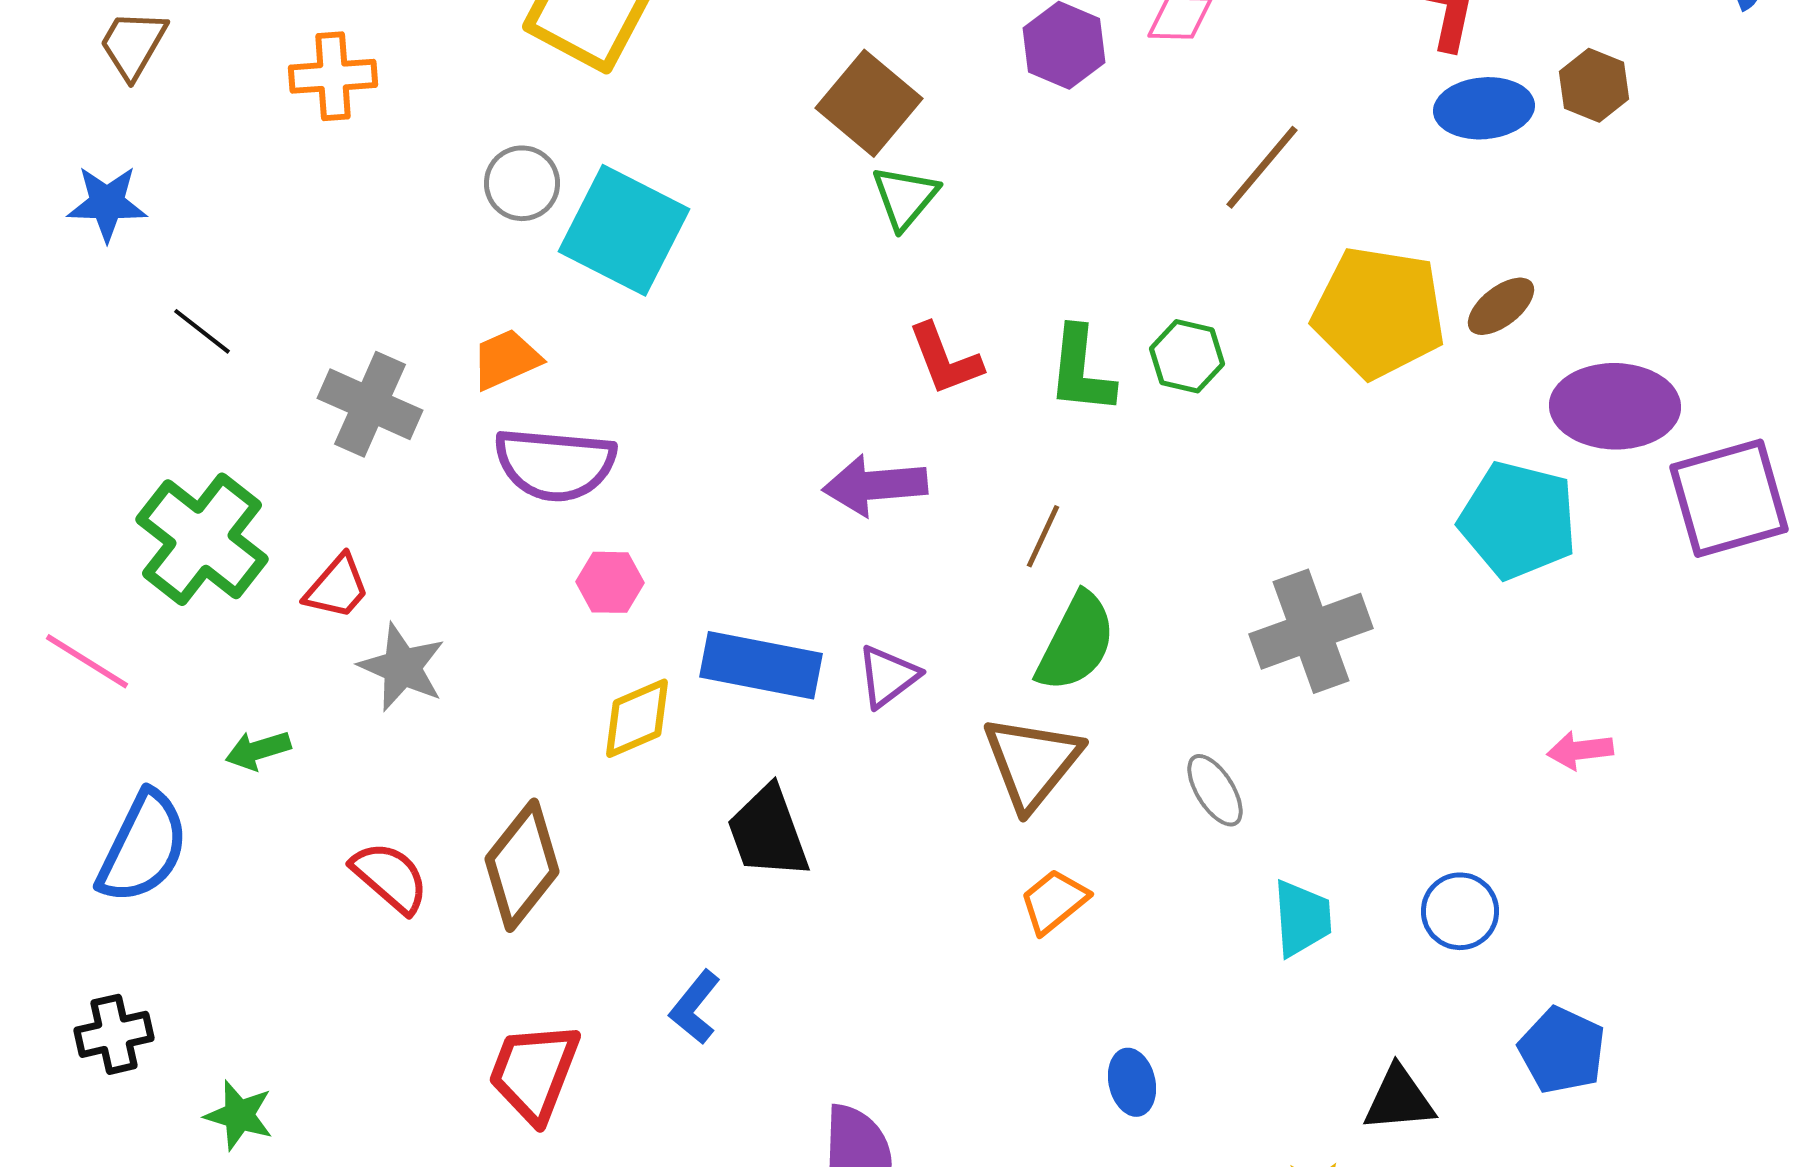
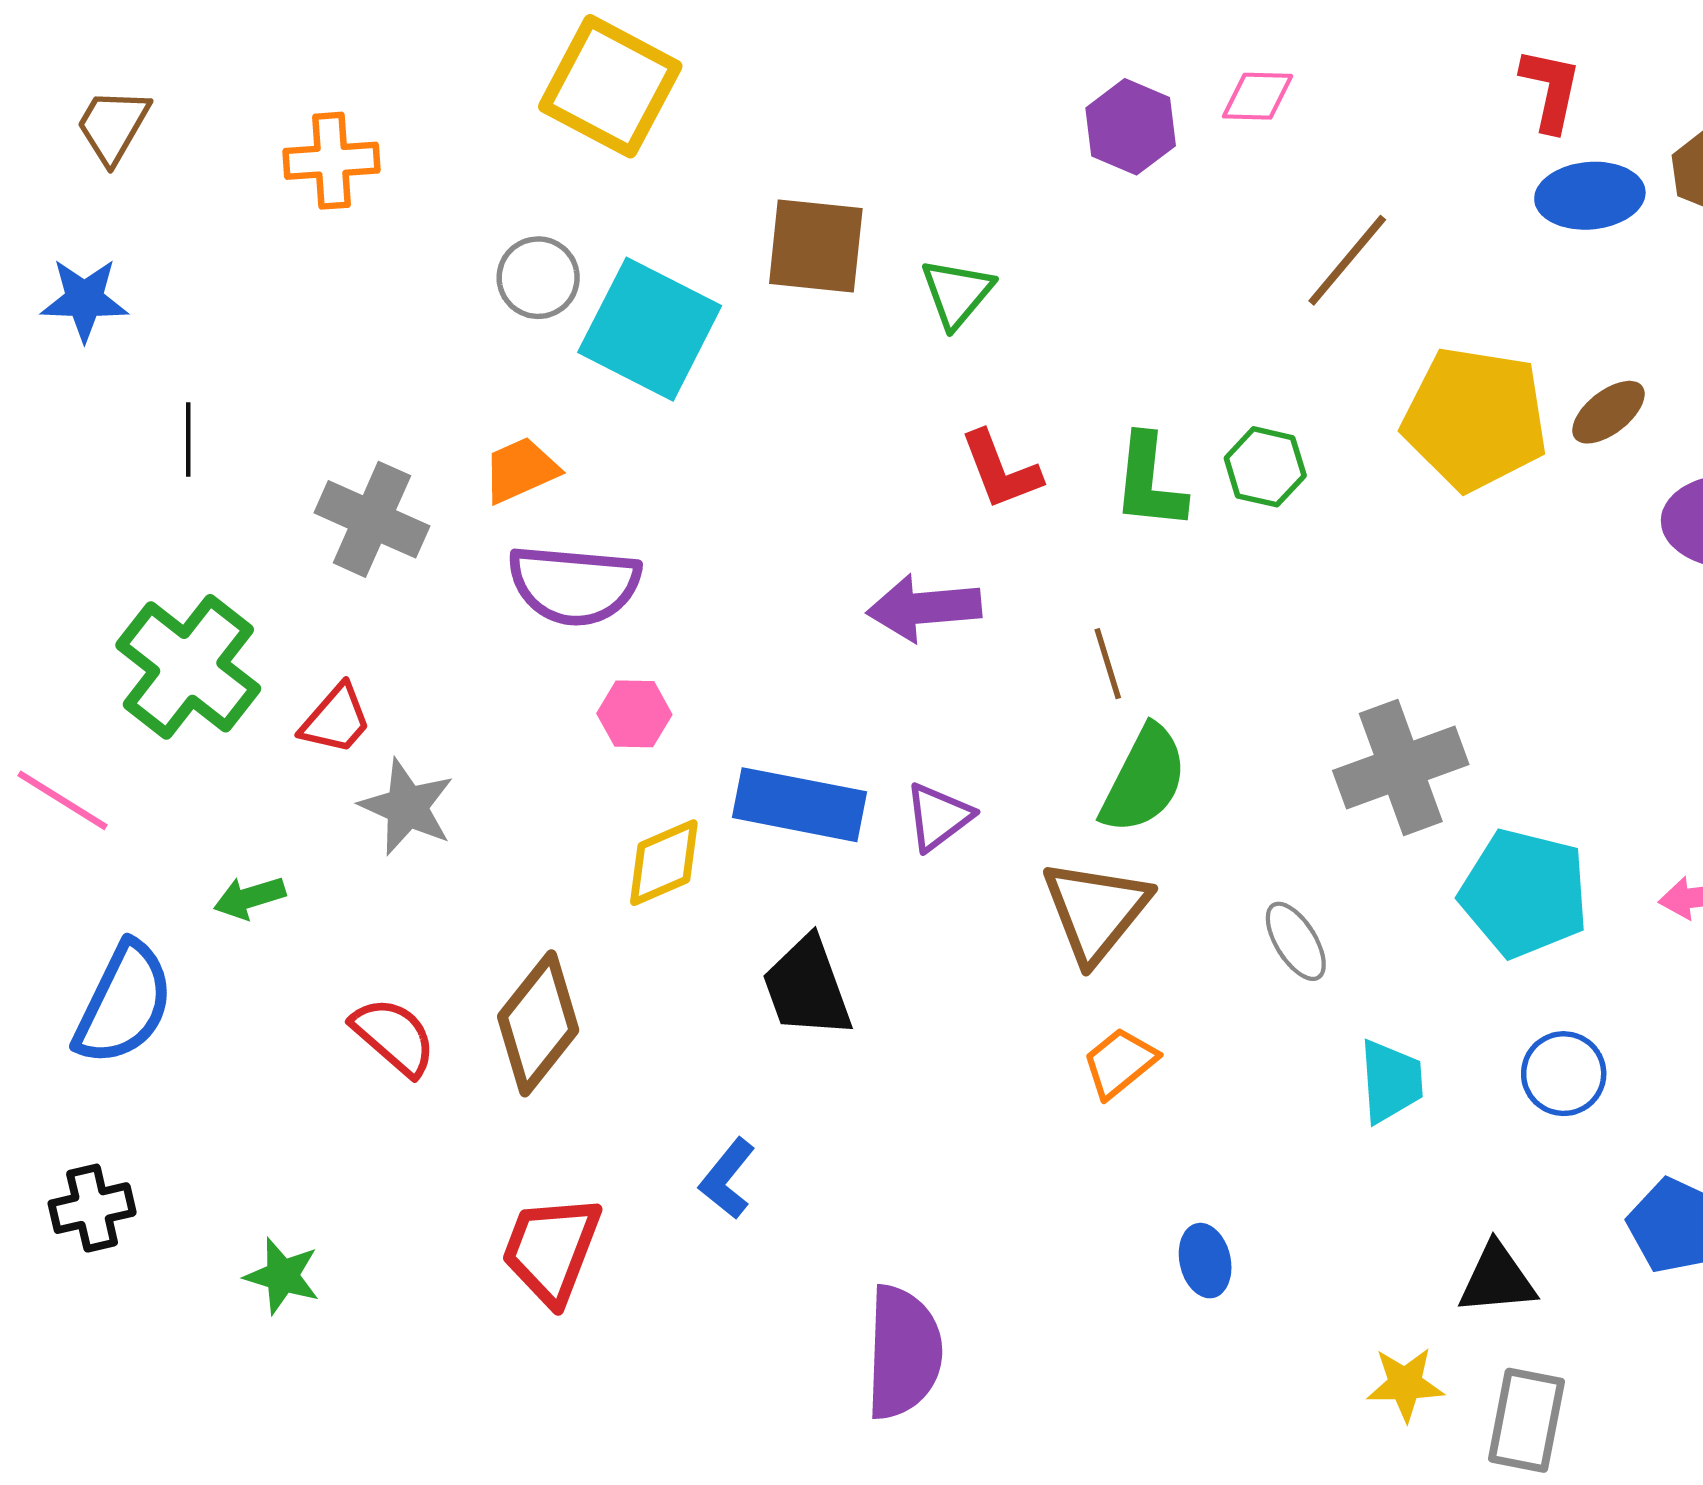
brown square: (869, 103) -> (816, 246), moved, turned -34
black line: (202, 331) -> (188, 440), turned 52
cyan pentagon: (1518, 520) -> (1524, 893), moved
brown line: (1043, 536) -> (1108, 664), turned -42
green star: (239, 1115) -> (282, 1276), moved

